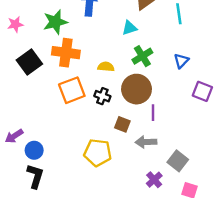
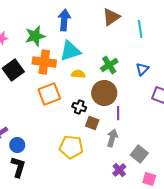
cyan triangle: (129, 28) -> (70, 51), moved, size x1.6
black cross: (102, 96) -> (79, 107), moved
gray arrow: (146, 142) -> (112, 138), turned 108

